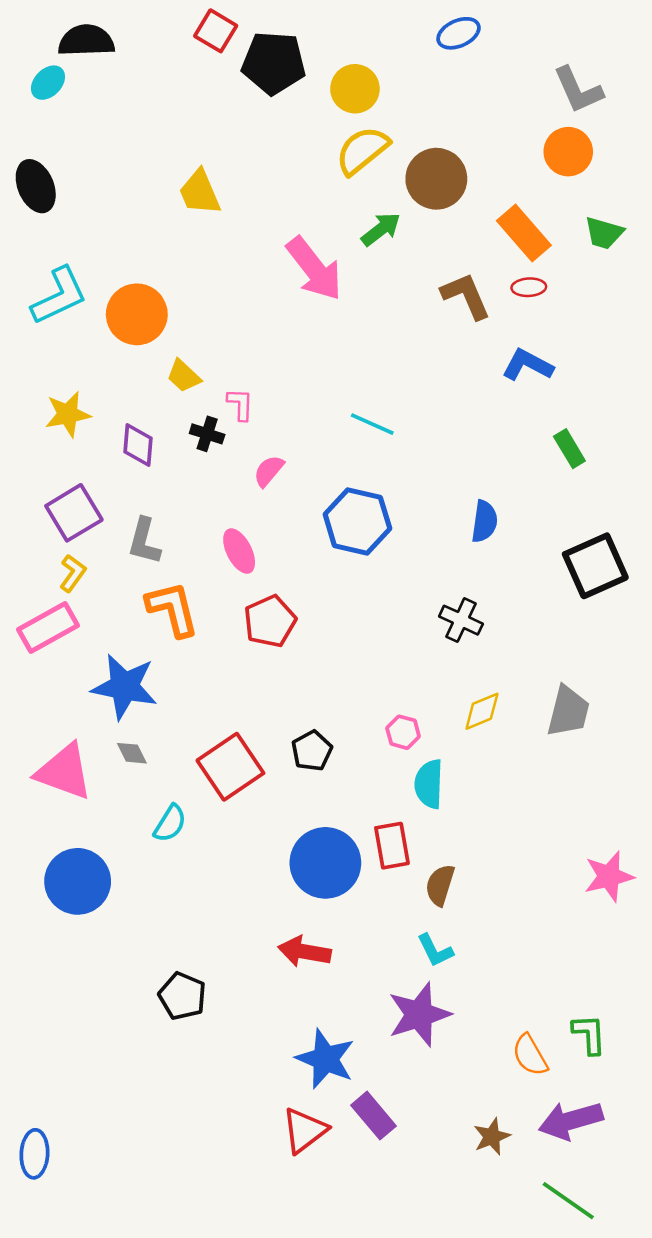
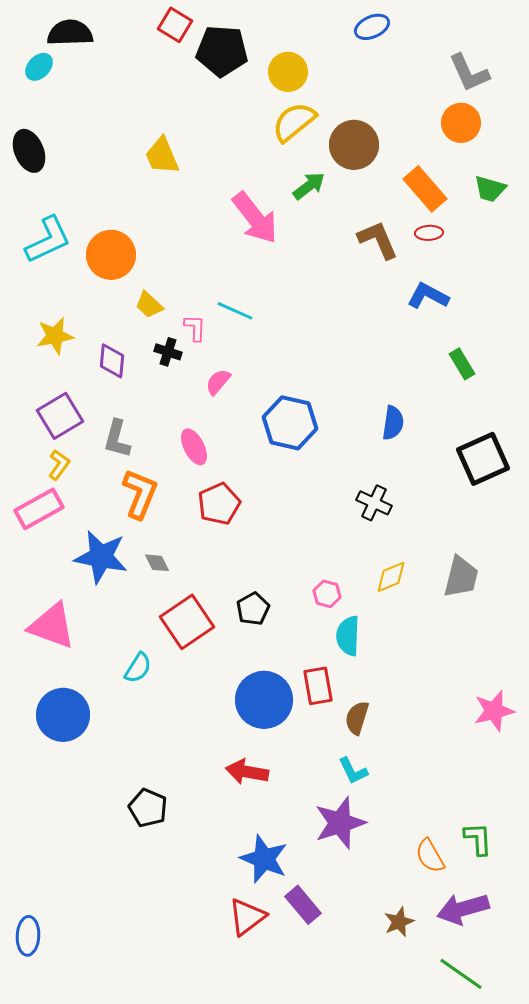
cyan line: (372, 424) -> (235, 311), moved
orange L-shape: (173, 609) -> (140, 494), turned 36
gray diamond: (132, 753) -> (157, 563), moved

